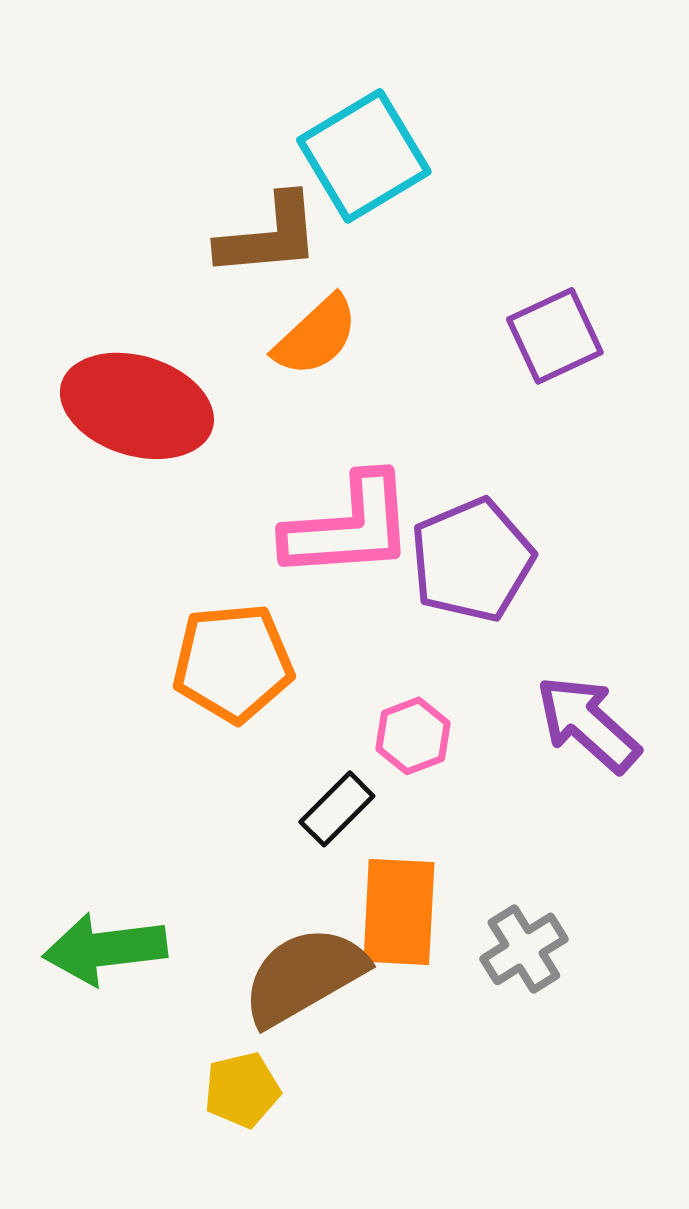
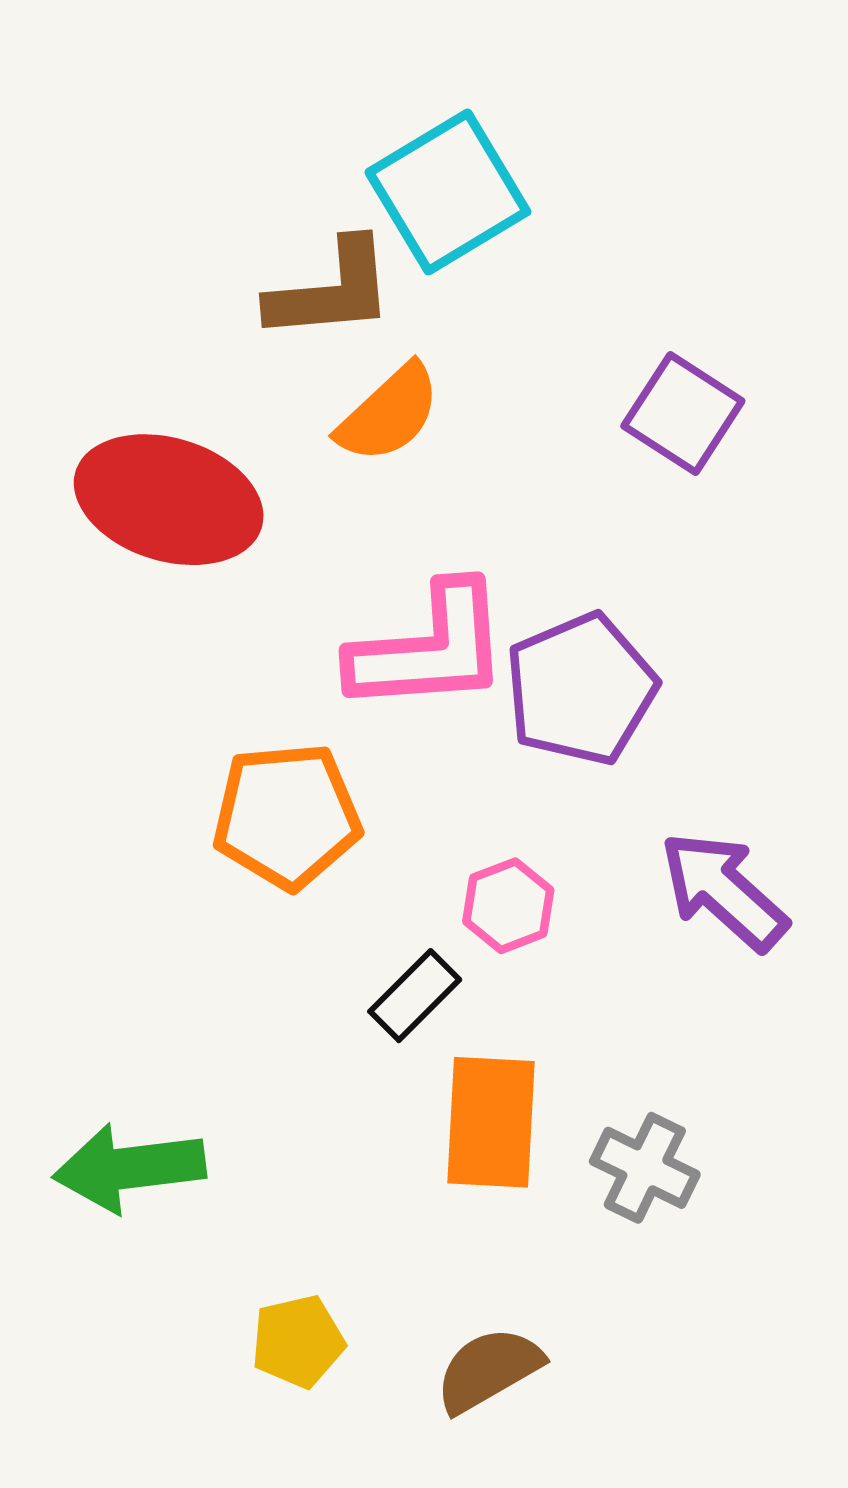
purple square: (555, 336) -> (683, 413), turned -32
gray cross: (524, 949) -> (645, 1168), turned -32
brown semicircle: (304, 976) -> (489, 1370), moved, size x0.7

